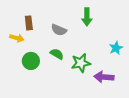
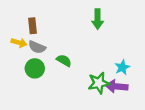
gray semicircle: (59, 30) -> (37, 47), moved
cyan star: (116, 48) -> (122, 67), moved
green star: (81, 63) -> (99, 83), moved

